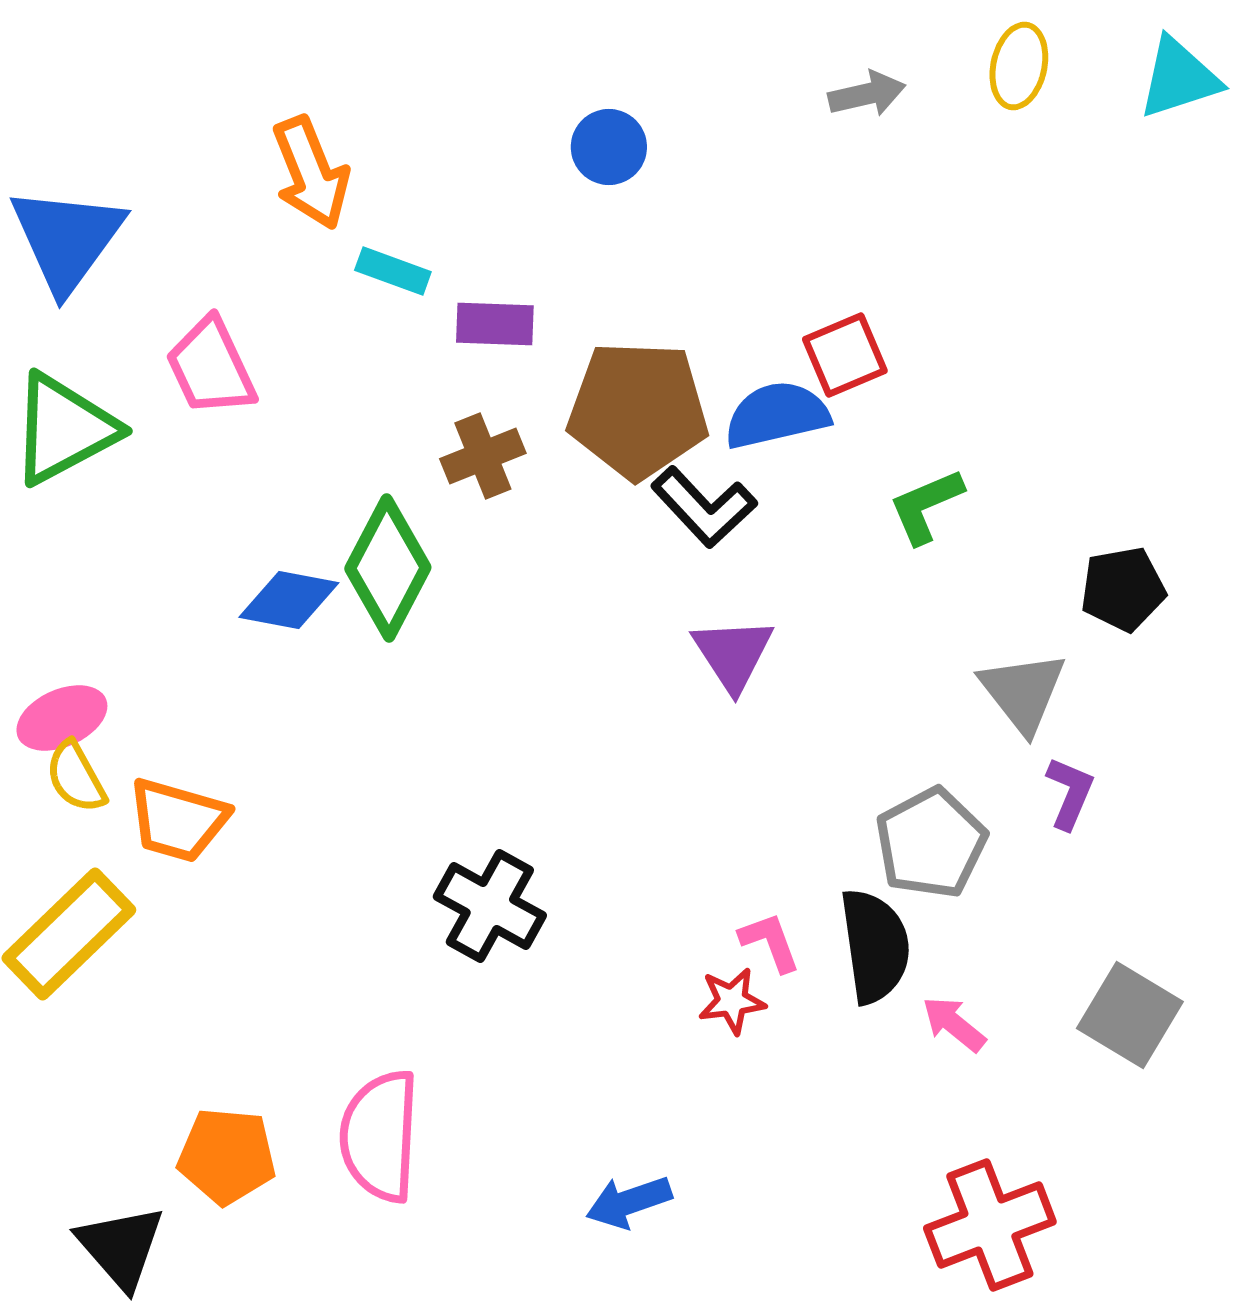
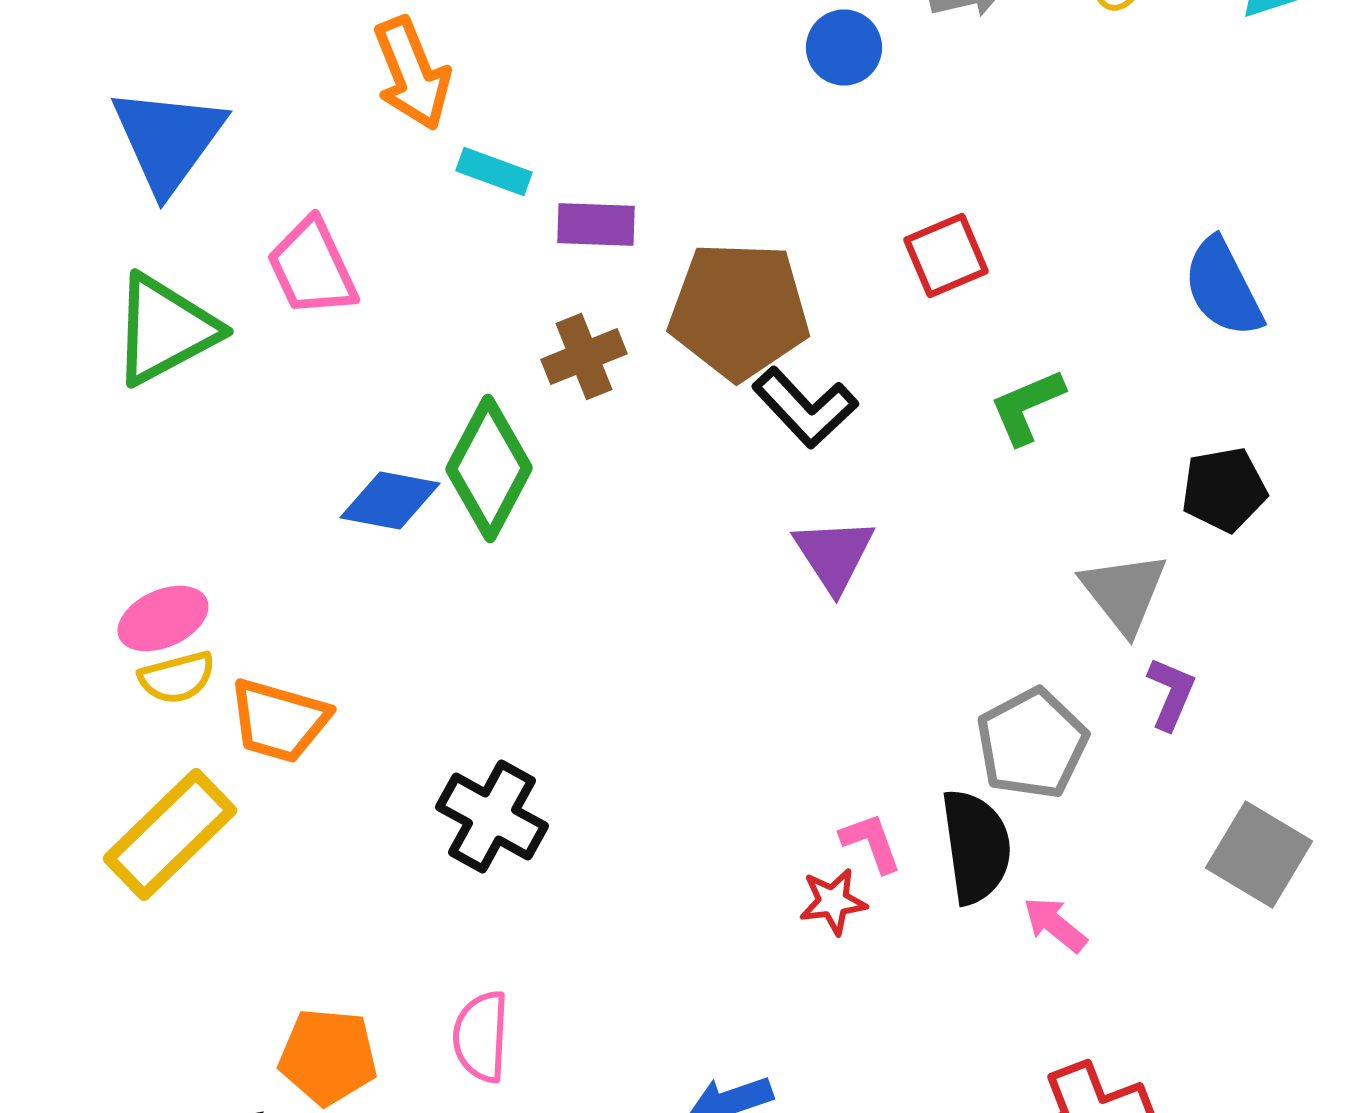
blue circle: (609, 147) -> (844, 48), moved
blue semicircle: (777, 415) -> (1223, 288), moved, turned -104
yellow semicircle: (76, 777) -> (177, 678), turned -76
black cross: (490, 906) -> (492, 817), moved
gray square: (1130, 1015) -> (1259, 855), moved
pink semicircle: (380, 1136) -> (481, 1037), size x0.7

